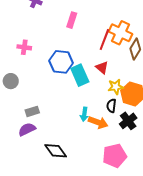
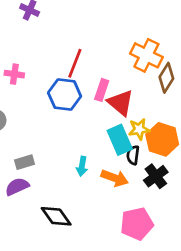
pink rectangle: (72, 20) -> (102, 90), moved
red line: (104, 40) -> (75, 63), moved
red triangle: (102, 67) -> (121, 103), size x1.5
cyan rectangle: (80, 75) -> (120, 140), moved
cyan arrow: (84, 114) -> (82, 166), moved

